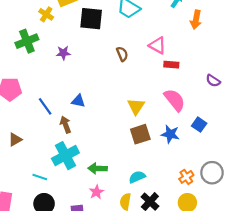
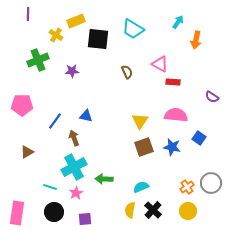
pink semicircle: (175, 100) -> (176, 115), turned -45
blue line: (45, 106) -> (55, 121), turned 72
pink star: (96, 192) -> (76, 193), moved

